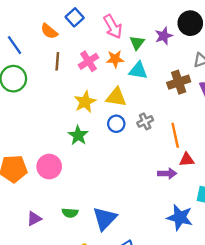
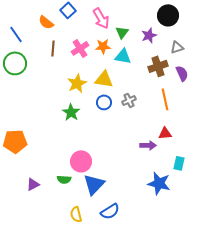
purple star: (164, 36) -> (149, 35), moved
orange line: (175, 135) -> (165, 99), moved
pink circle: (49, 167) -> (81, 161), moved

